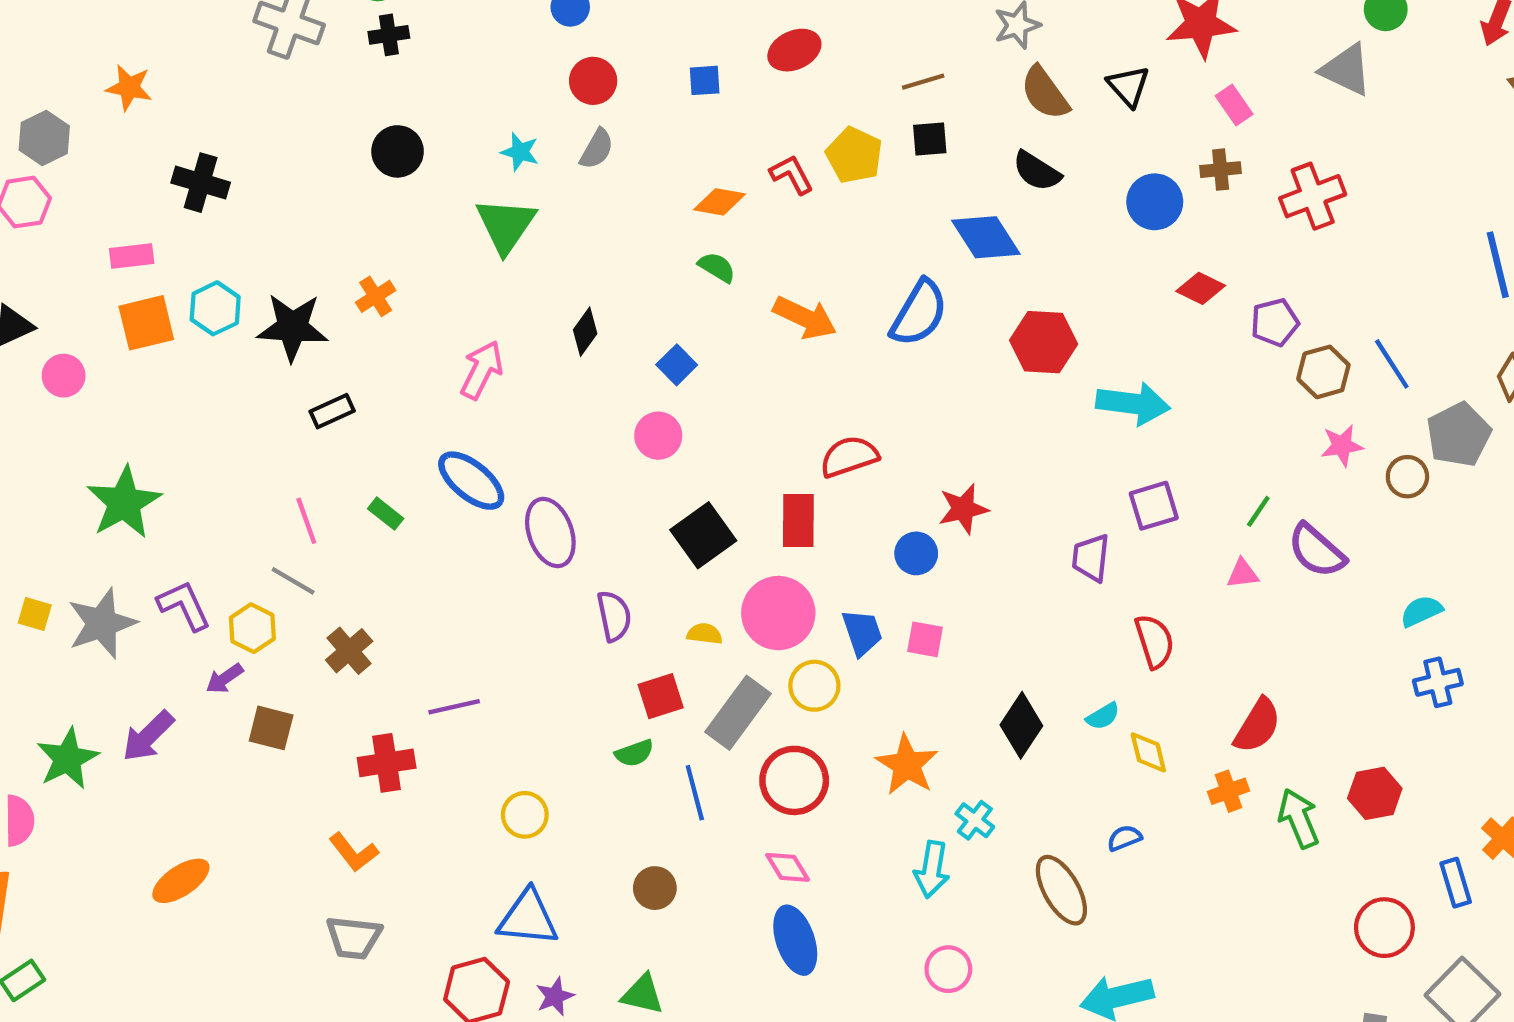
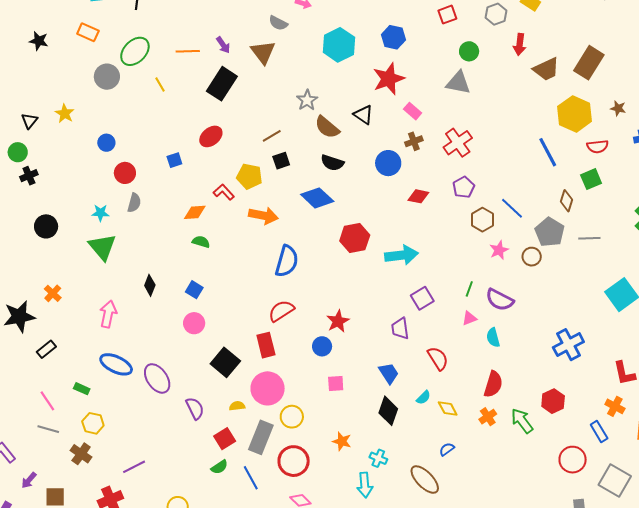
blue semicircle: (919, 313) -> (287, 261), moved
orange arrow: (805, 318) -> (263, 216), moved
purple pentagon: (1275, 322) -> (464, 187), moved
cyan semicircle: (1421, 611) -> (493, 338), moved, turned -66
yellow hexagon: (252, 628) -> (93, 423), moved
blue trapezoid: (862, 632) -> (389, 373), moved
blue cross: (1438, 682) -> (568, 345), size x1.4
orange star: (907, 765) -> (342, 441), size x0.7

